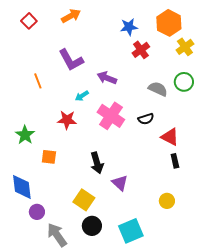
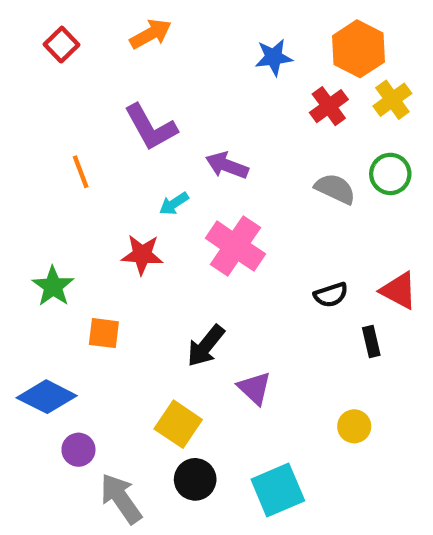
red cross: (141, 50) -> (329, 106), moved
black semicircle: (146, 119) -> (331, 295), moved
red triangle: (170, 137) -> (399, 291), moved
black arrow: (97, 163) -> (206, 346), turned 55
blue diamond: (22, 187) -> (47, 397), turned -56

